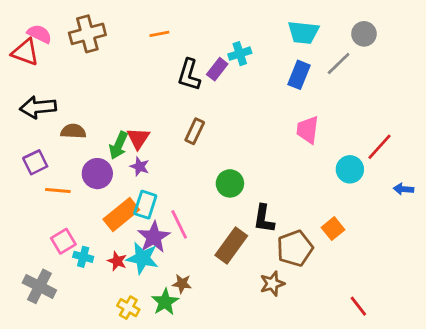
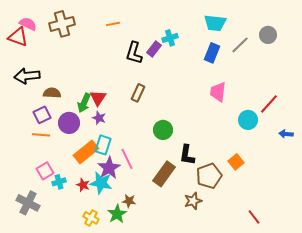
gray circle: (364, 34) -> (268, 35), moved
purple square: (35, 162) -> (42, 115), moved
cyan cross: (83, 257) -> (59, 182), turned -32

